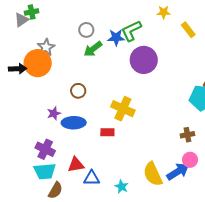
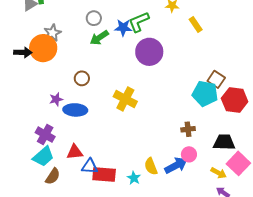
red rectangle: (107, 132) -> (104, 175), moved, size x1.6
cyan trapezoid: (45, 171) -> (43, 156), turned -40
yellow semicircle: (153, 174) -> (151, 166), size x0.7
cyan star: (122, 187) -> (134, 178), moved

